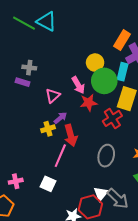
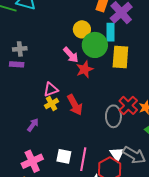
pink triangle: (53, 96) -> (51, 90), moved, turned 35
purple arrow: (60, 118) -> (33, 125), moved
red cross: (112, 118) -> (128, 105), moved
pink line: (60, 156) -> (83, 159), moved
pink cross: (16, 181) -> (32, 161), size x1.5

